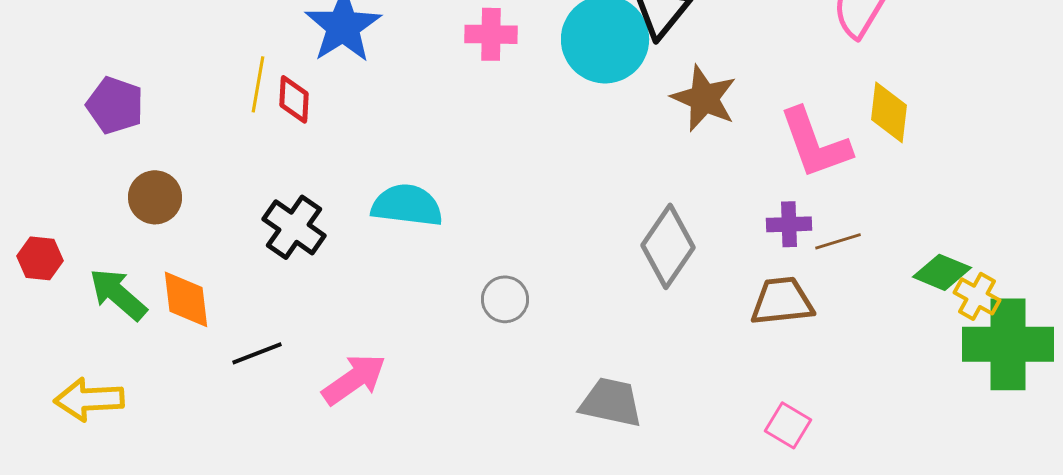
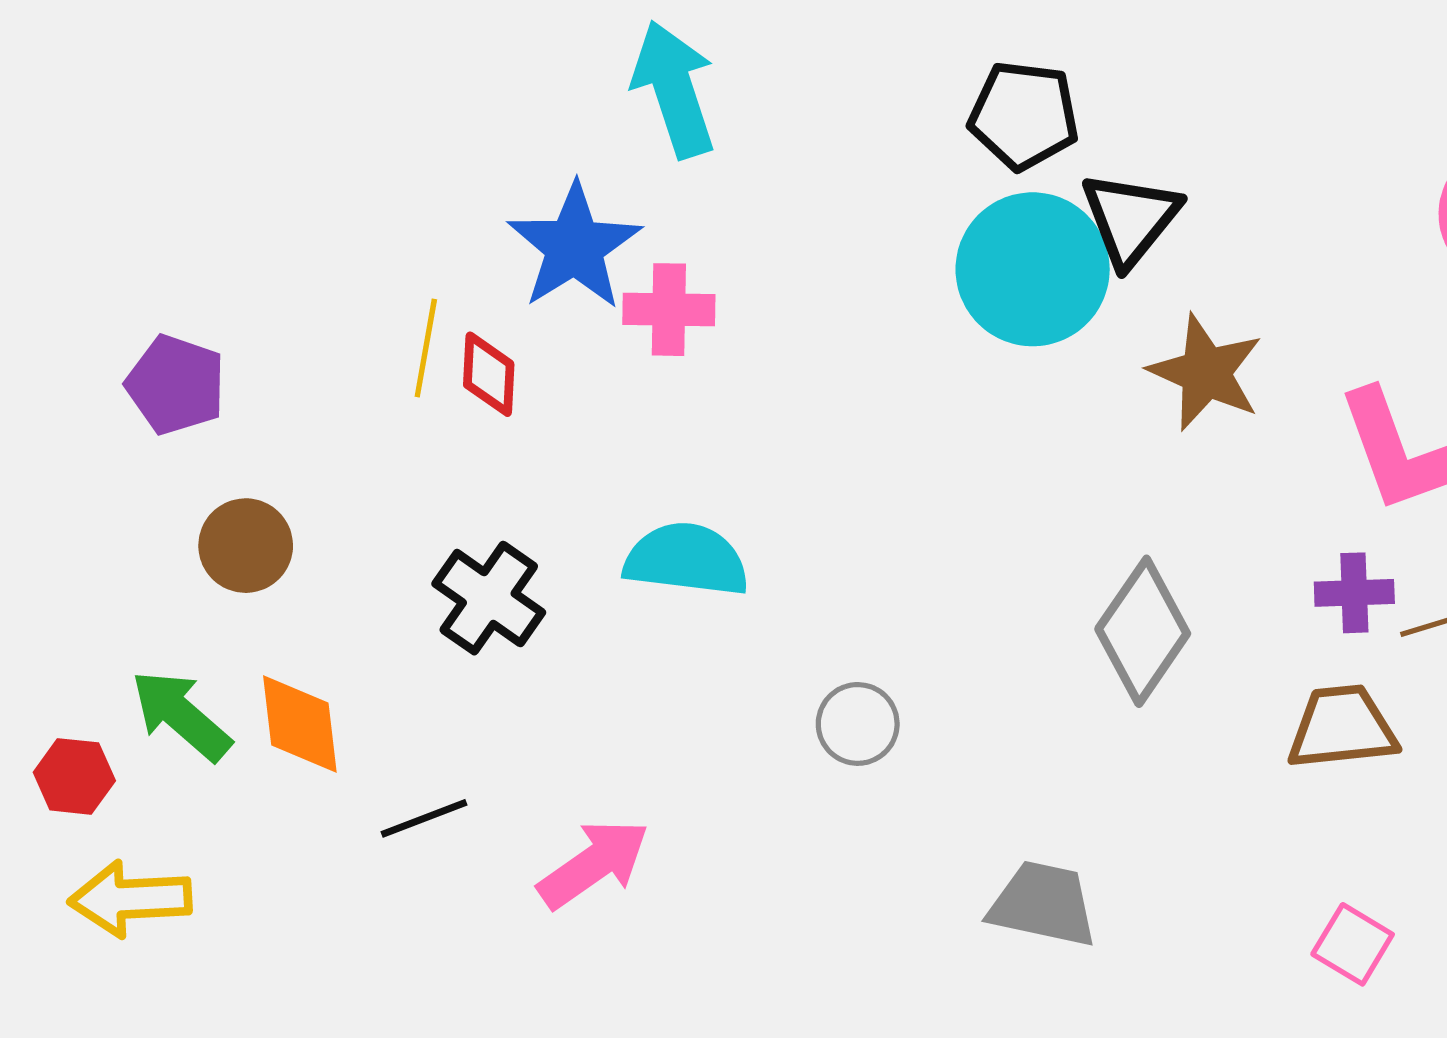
pink cross: (491, 34) -> (669, 310), moved
red hexagon: (40, 258) -> (74, 776), moved

